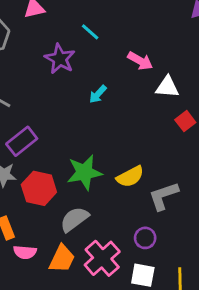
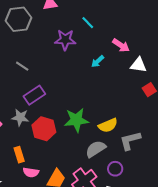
purple star: (60, 59) -> (65, 40), turned -30
cyan arrow: (98, 94) -> (98, 61), moved
gray semicircle: (74, 219) -> (96, 149), moved

